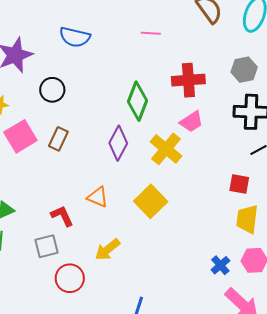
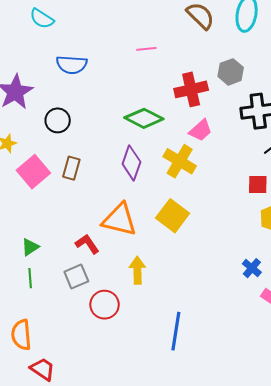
gray hexagon: (244, 70) -> (231, 72), moved
green diamond: (138, 101) -> (144, 118), turned -75
orange triangle: (98, 197) -> (119, 220), size x1.6
yellow arrow: (107, 250) -> (137, 270), turned 136

